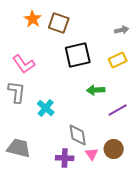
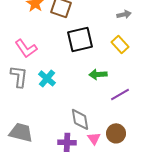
yellow rectangle: (118, 60) -> (120, 44), turned 72
cyan cross: (46, 108) -> (47, 78), moved

